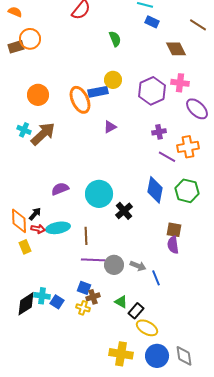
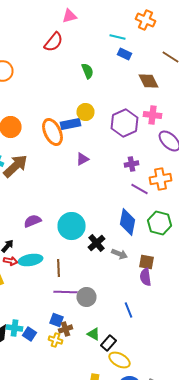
gray arrow: (138, 266) -> (120, 254), moved

